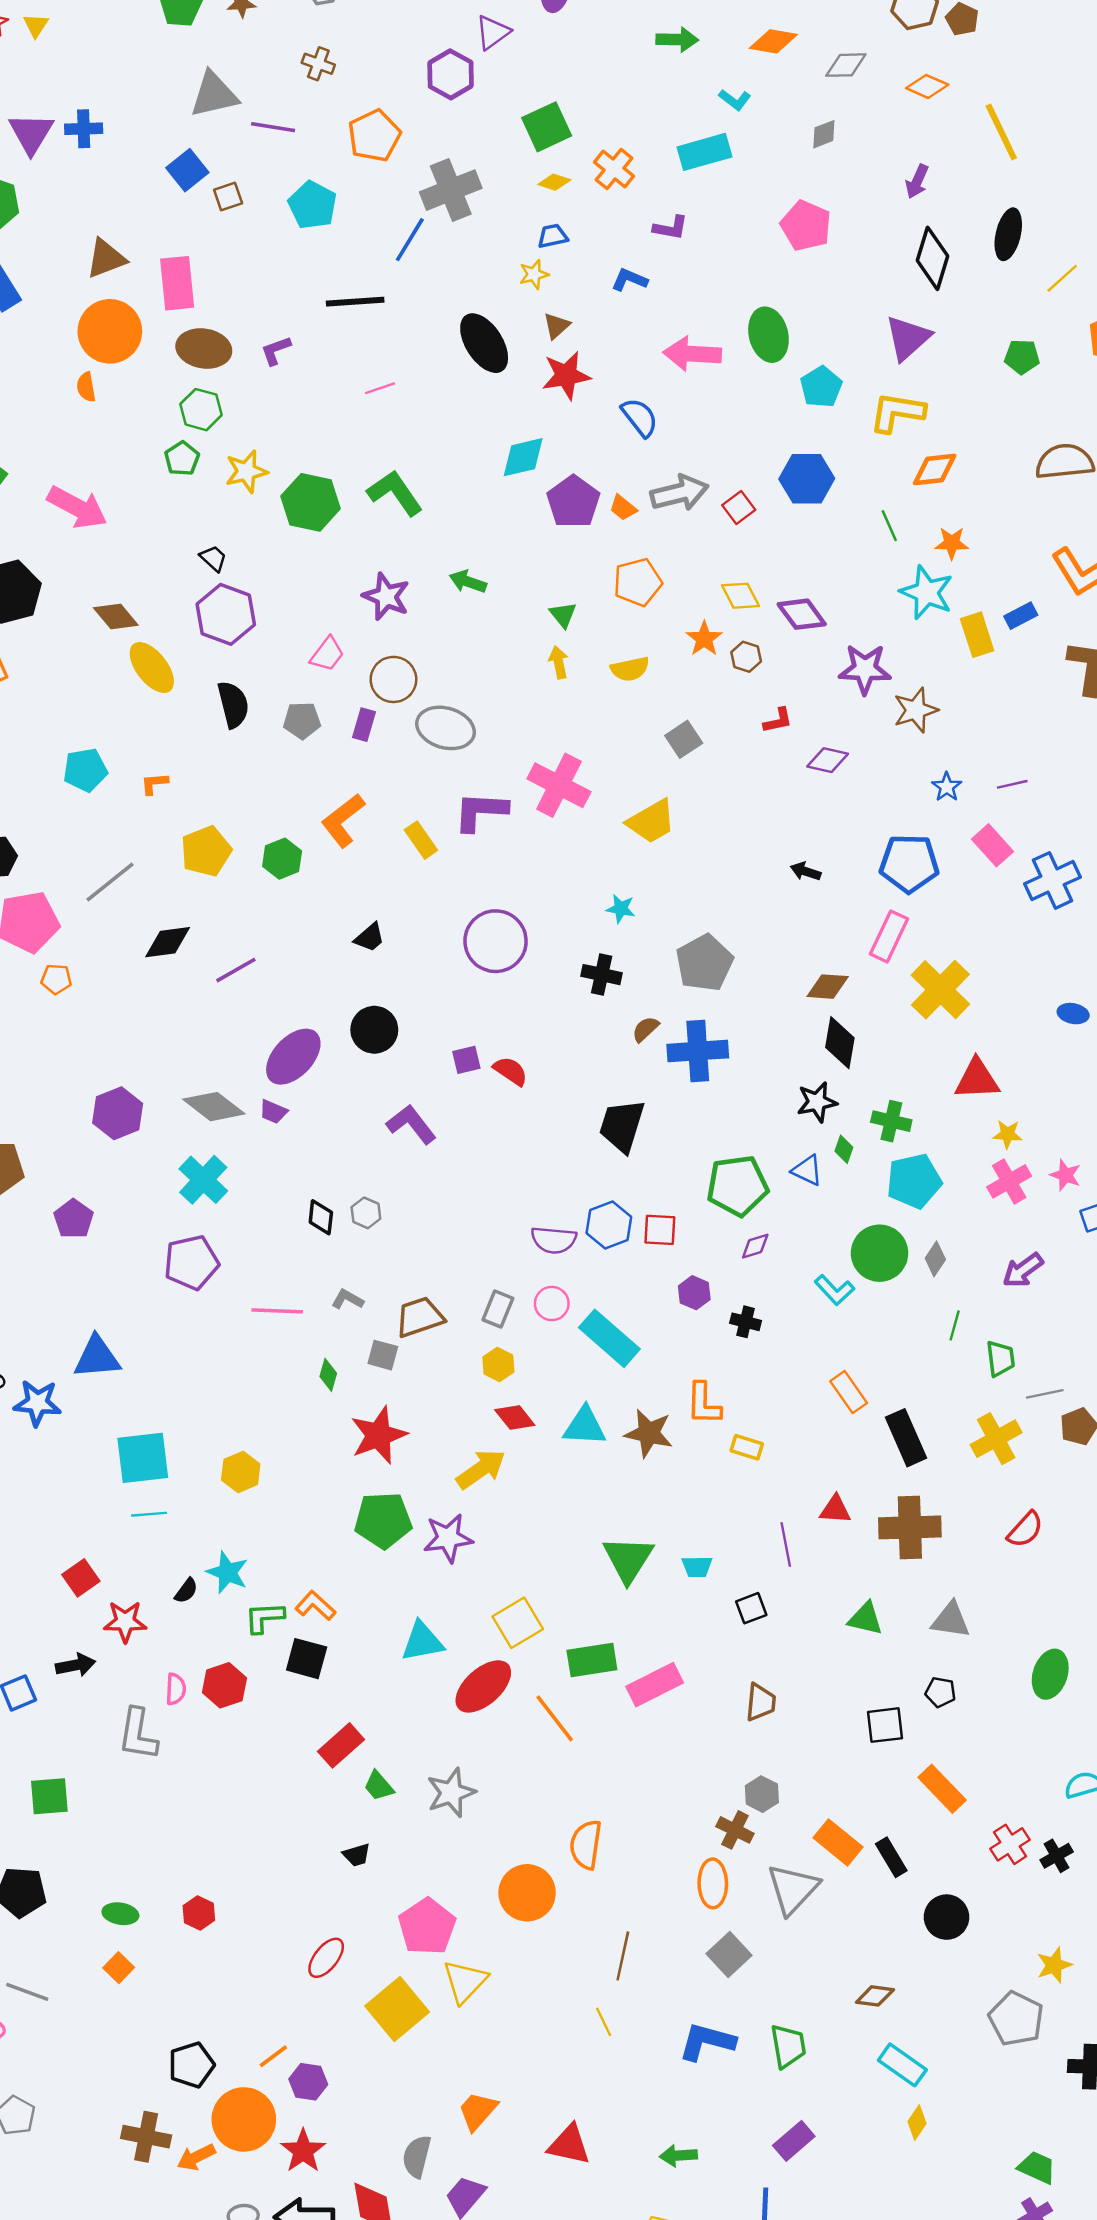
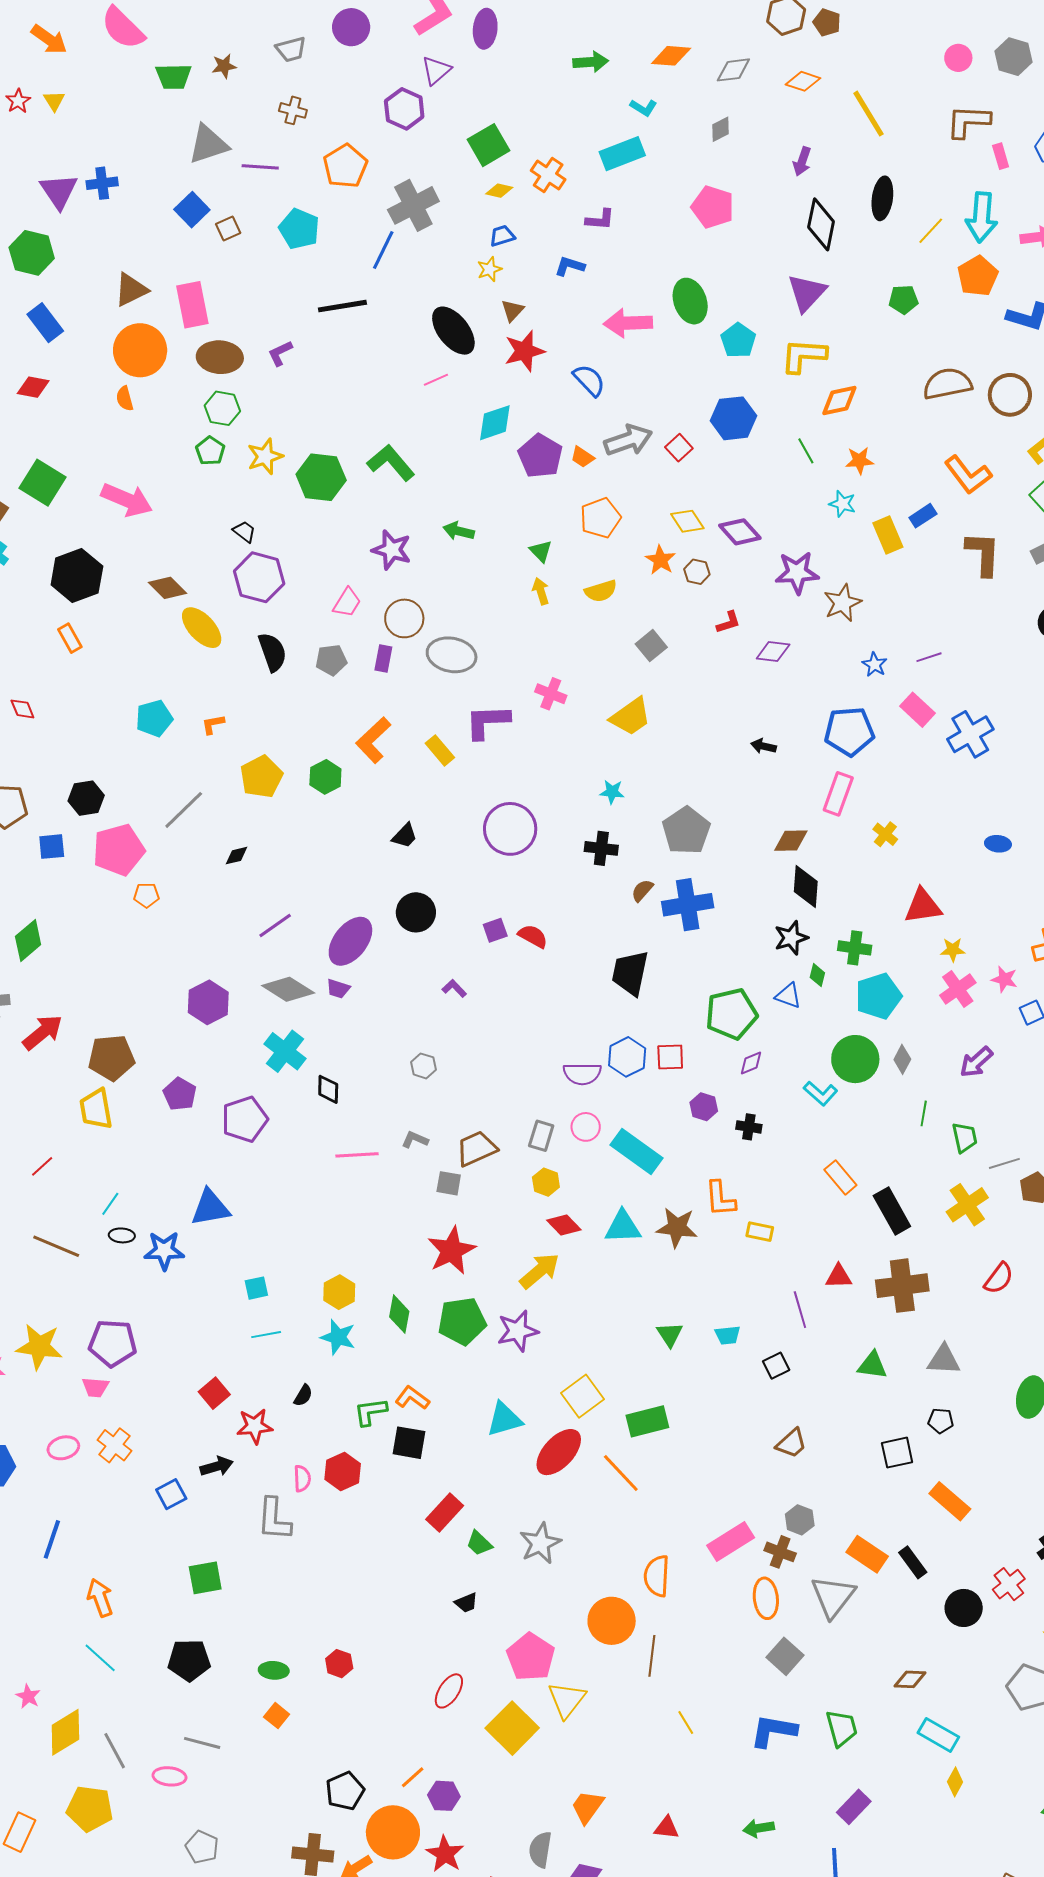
pink line: (380, 388) -> (436, 380), moved
cyan star: (927, 592) -> (842, 504), size x0.6
pink cross: (559, 785) -> (551, 694), size x0.6
black diamond: (168, 942) -> (236, 856), size x0.6
purple line: (236, 970) -> (275, 926), moved
yellow cross: (940, 990) -> (885, 834), size x0.5
purple L-shape: (411, 1124) -> (454, 988), size x0.6
black diamond: (321, 1217) -> (328, 1089), moved
purple pentagon: (191, 1262) -> (245, 1119), moved
green diamond: (328, 1375) -> (399, 1314), moved, size x1.4
cyan square: (143, 1458) -> (256, 1288), size x0.5
green triangle: (628, 1559) -> (670, 1334), size x0.6
cyan star: (227, 1572) -> (338, 1337), moved
pink rectangle: (655, 1685) -> (731, 1542), moved
brown trapezoid: (761, 1702) -> (791, 1443), turned 48
red cross: (1010, 1844) -> (1009, 1584), moved
brown line: (623, 1956) -> (652, 1656), moved
red triangle: (569, 2145) -> (667, 1828), size x0.7

